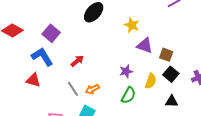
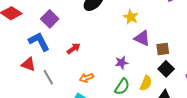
brown square: (166, 55) -> (163, 49), turned -32
yellow semicircle: (151, 81) -> (146, 83), moved
gray line: (73, 89) -> (48, 77), moved

